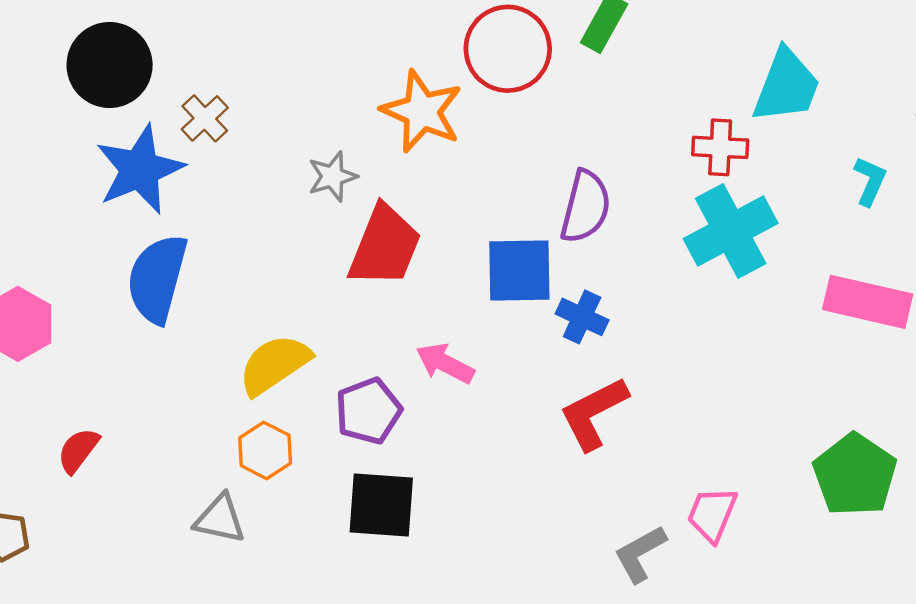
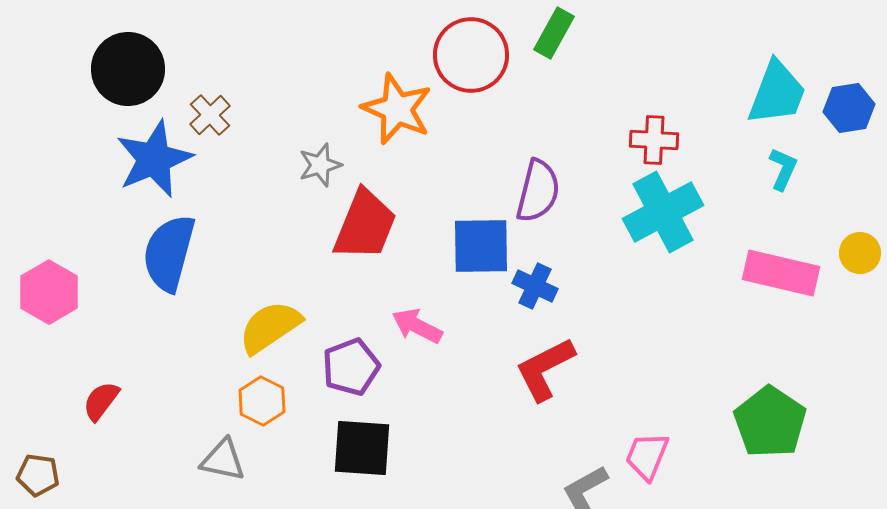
cyan trapezoid: (786, 86) -> (777, 93), moved

